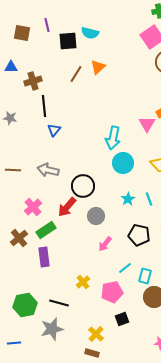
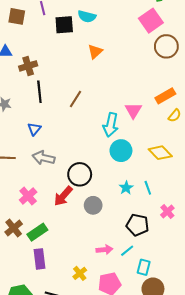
brown line: (76, 74) -> (76, 99), moved
pink triangle: (147, 124) -> (133, 110), moved
blue triangle: (54, 130) -> (34, 129), moved
green rectangle: (46, 230) -> (37, 232), moved
pink arrow: (105, 244) -> (104, 250), moved, turned -133
purple rectangle: (44, 257) -> (39, 259), moved
cyan line: (125, 268) -> (127, 251), moved

